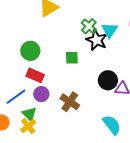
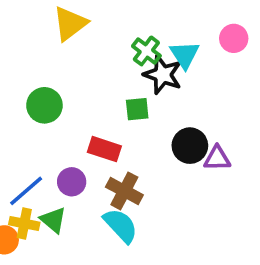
green square: (72, 58) -> (137, 109), moved
red rectangle: (35, 75) -> (104, 149), moved
cyan semicircle: (112, 125) -> (121, 226), moved
yellow cross: (28, 126) -> (24, 224), moved, turned -35

